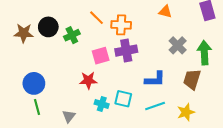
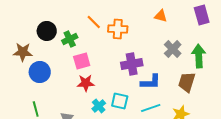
brown star: (24, 33) -> (23, 52), moved
purple cross: (126, 51) -> (132, 64), moved
pink square: (101, 56) -> (82, 61), moved
blue circle: (34, 83) -> (40, 72), moved
cyan cross: (102, 104) -> (99, 106), turned 32

